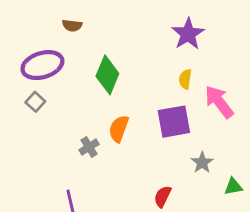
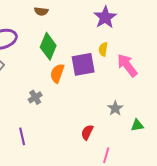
brown semicircle: (72, 25) -> (41, 11), moved
purple square: (174, 122) -> (83, 64), moved
orange semicircle: (119, 129) -> (57, 73), moved

